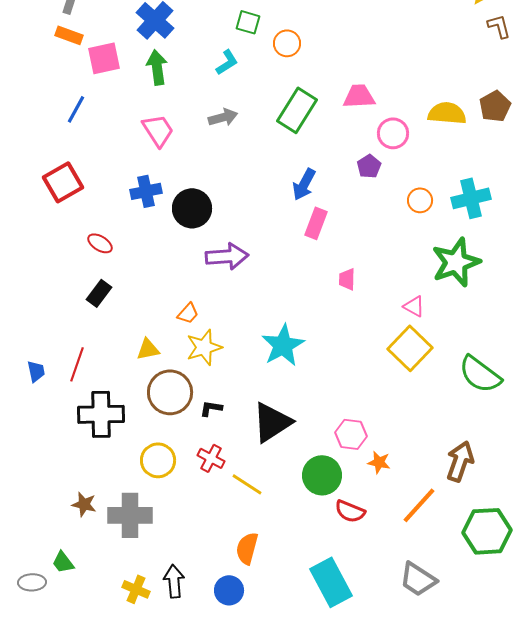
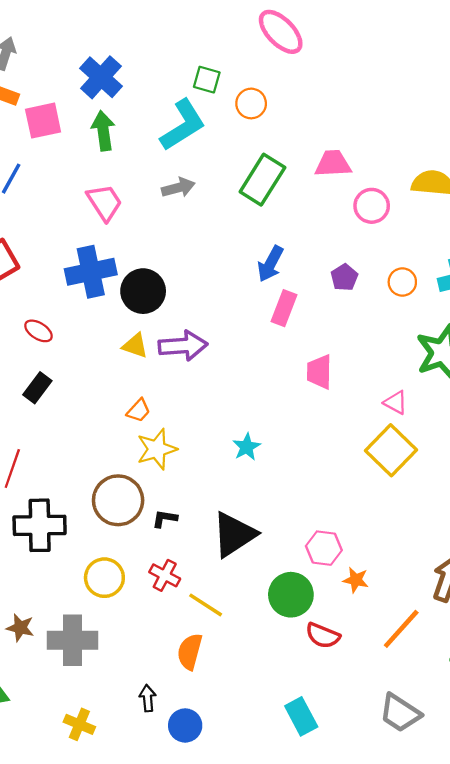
cyan L-shape: (227, 62) -> (183, 125), size x1.8
purple pentagon: (369, 166) -> (344, 277), moved
blue cross: (146, 191) -> (91, 272), size x1.4
pink trapezoid: (347, 279) -> (319, 372), size x1.4
cyan star: (283, 345) -> (247, 447), size x0.6
yellow triangle: (148, 349) -> (135, 346), moved, turned 30
orange semicircle: (247, 548) -> (190, 652), moved
black arrow: (174, 581) -> (148, 698), moved, size x0.7
cyan rectangle: (331, 582) -> (301, 716), size x0.7

